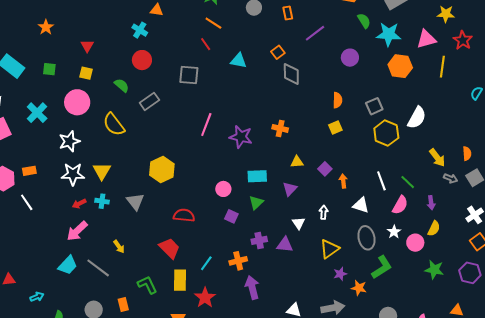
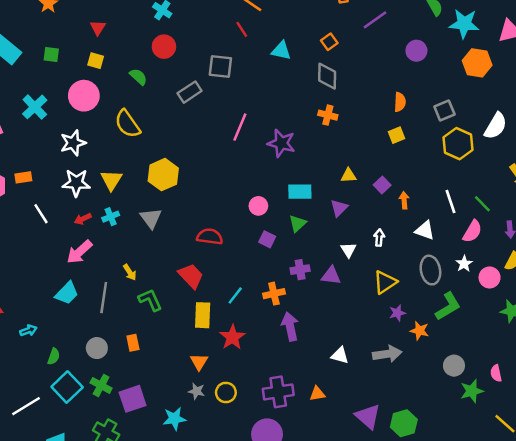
gray diamond: (291, 74) -> (327, 76), moved
gray rectangle: (149, 101) -> (190, 92), moved
orange cross: (280, 128) -> (328, 115), moved
yellow hexagon: (162, 170) -> (163, 175), moved
cyan cross: (102, 201) -> (111, 217), turned -32
white line: (27, 202) -> (41, 214), moved
gray line: (98, 268) -> (104, 298), turned 60
green L-shape: (147, 285) -> (150, 300), moved

